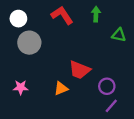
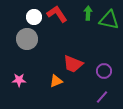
white circle: (18, 19) -> (34, 17), moved
green triangle: (119, 35) -> (109, 20), moved, size x1.5
purple circle: (107, 86) -> (104, 71), moved

